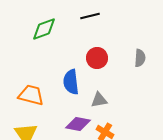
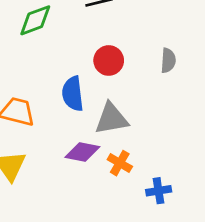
gray triangle: (99, 100) -> (111, 119), size x1.5

